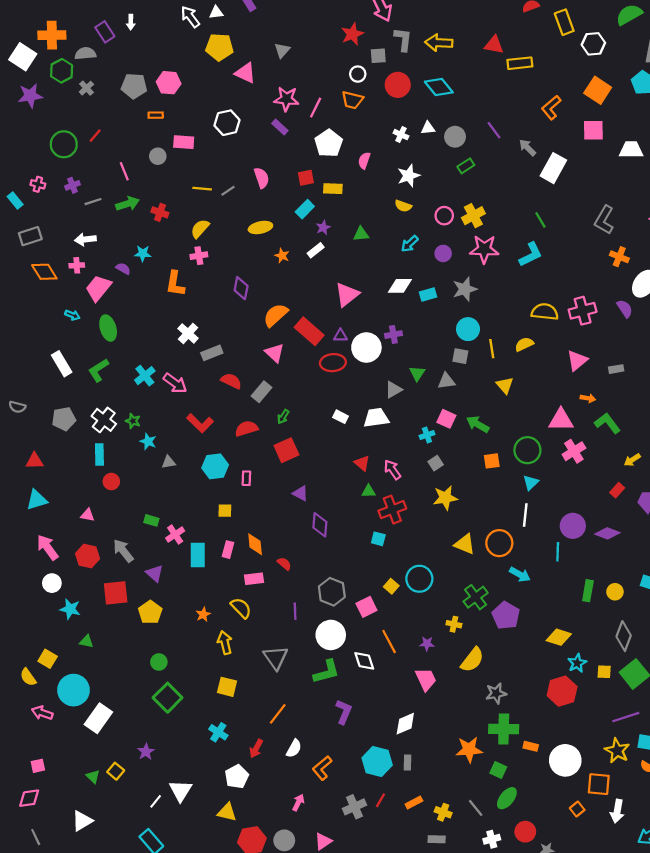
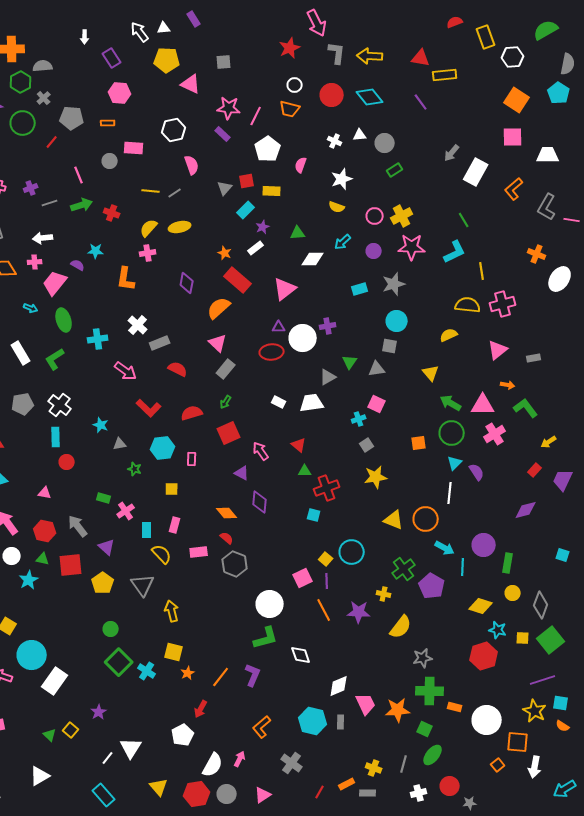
purple rectangle: (105, 32) -> (112, 58), moved
gray triangle: (282, 50) -> (225, 188), moved
gray square: (378, 56) -> (224, 62), moved
gray pentagon: (134, 86) -> (72, 118), moved
orange L-shape: (551, 108) -> (514, 189), moved
purple line: (494, 130) -> (421, 102), moved
green circle: (64, 144) -> (23, 123), moved
gray arrow: (527, 148) -> (452, 153), turned -96
pink semicircle: (262, 178) -> (192, 165), moved
gray L-shape: (604, 220) -> (547, 207), moved
yellow ellipse: (260, 228) -> (180, 227), moved
white diamond: (400, 286) -> (313, 259), moved
purple semicircle: (625, 309) -> (477, 472), moved
red rectangle: (309, 331) -> (238, 280), moved
yellow line: (492, 349) -> (482, 271), moved
cyan cross: (145, 376) -> (98, 339), moved, turned 30
gray rectangle: (262, 392) -> (226, 369), moved
green star: (133, 421) -> (135, 469), moved
green arrow: (478, 424) -> (451, 403), moved
pink arrow: (392, 470) -> (261, 451), moved
purple circle: (573, 526) -> (484, 545), moved
purple diamond: (607, 533) -> (526, 510), turned -35
orange diamond: (255, 544) -> (227, 513), moved, turned -35
cyan line: (558, 552) -> (463, 567), moved
cyan rectangle: (198, 555) -> (147, 530), size x0.7
gray hexagon: (332, 592) -> (235, 564), moved
yellow circle: (615, 592) -> (513, 593), moved
yellow semicircle: (241, 608) -> (162, 554), moved
cyan star: (70, 609) -> (29, 580), turned 30
purple line: (295, 611) -> (327, 581), moved
orange star: (203, 614) -> (188, 673), moved
green triangle: (86, 641) -> (43, 559), moved
purple star: (427, 644) -> (359, 612), size x1.6
gray triangle: (276, 658) -> (143, 585), moved
white diamond: (364, 661) -> (301, 655), moved
cyan star: (577, 663) -> (498, 630), turned -30
pink trapezoid: (426, 679) -> (366, 704), moved
purple L-shape: (344, 712) -> (253, 675), moved
cyan cross: (218, 732) -> (147, 671), moved
white semicircle: (294, 748) -> (213, 765), moved, size x1.4
red line: (380, 800) -> (320, 792), moved
orange rectangle: (414, 802) -> (347, 784), moved
gray cross: (355, 807) -> (292, 763), turned -30
gray line: (476, 808) -> (404, 764), turned 54
yellow triangle: (227, 812) -> (159, 787), moved, turned 36

